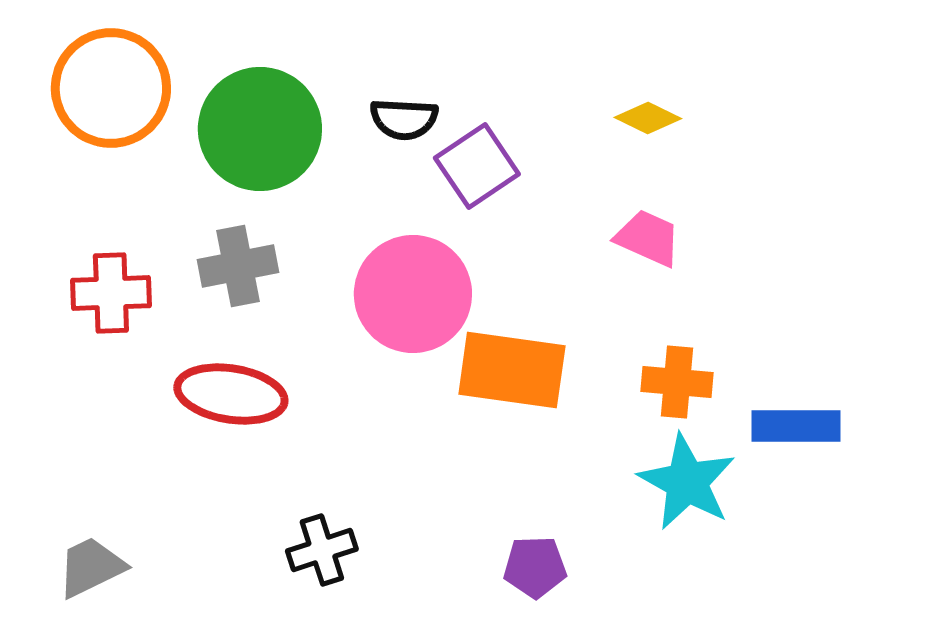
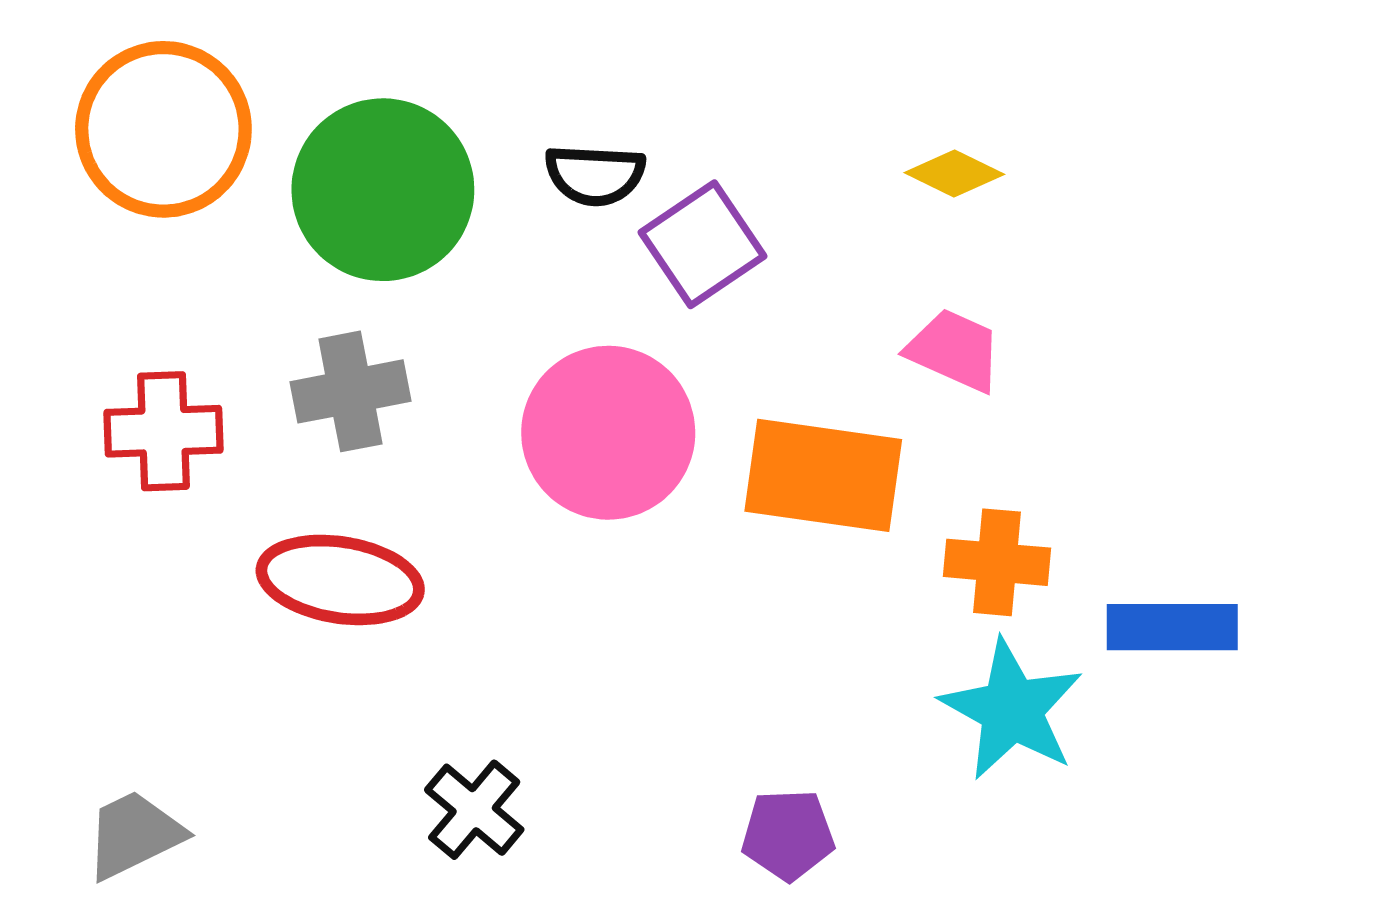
orange rectangle: (512, 370) -> (823, 475), moved
black cross: (322, 550) -> (474, 810), turned -32

